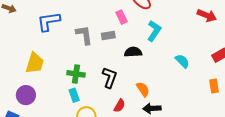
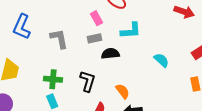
blue L-shape: (49, 21) -> (22, 27), turned -55
cyan L-shape: (154, 31) -> (131, 31), turned 55
gray rectangle: (108, 35) -> (94, 38), moved

